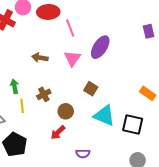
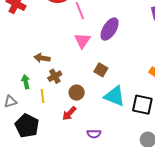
brown arrow: (40, 58) -> (42, 58), moved
green arrow: (14, 86) -> (26, 82), moved
yellow line: (22, 106) -> (43, 96), moved

